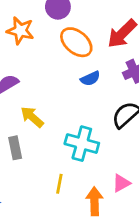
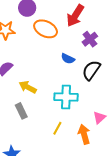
blue semicircle: (90, 78) -> (68, 59), moved, turned 64
yellow line: (59, 184) -> (57, 128), turned 32

